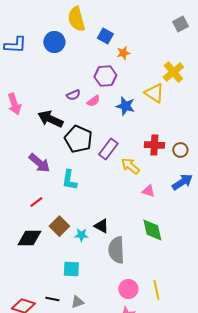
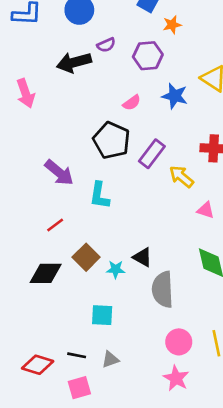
purple semicircle: (73, 95) -> (106, 45), moved
pink semicircle: (93, 101) -> (132, 103), moved
black arrow: (50, 119) -> (74, 62), moved, turned -40

